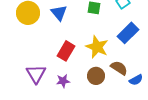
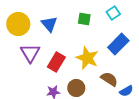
purple triangle: (36, 74) -> (30, 53), moved
brown circle: (96, 76) -> (76, 88), moved

